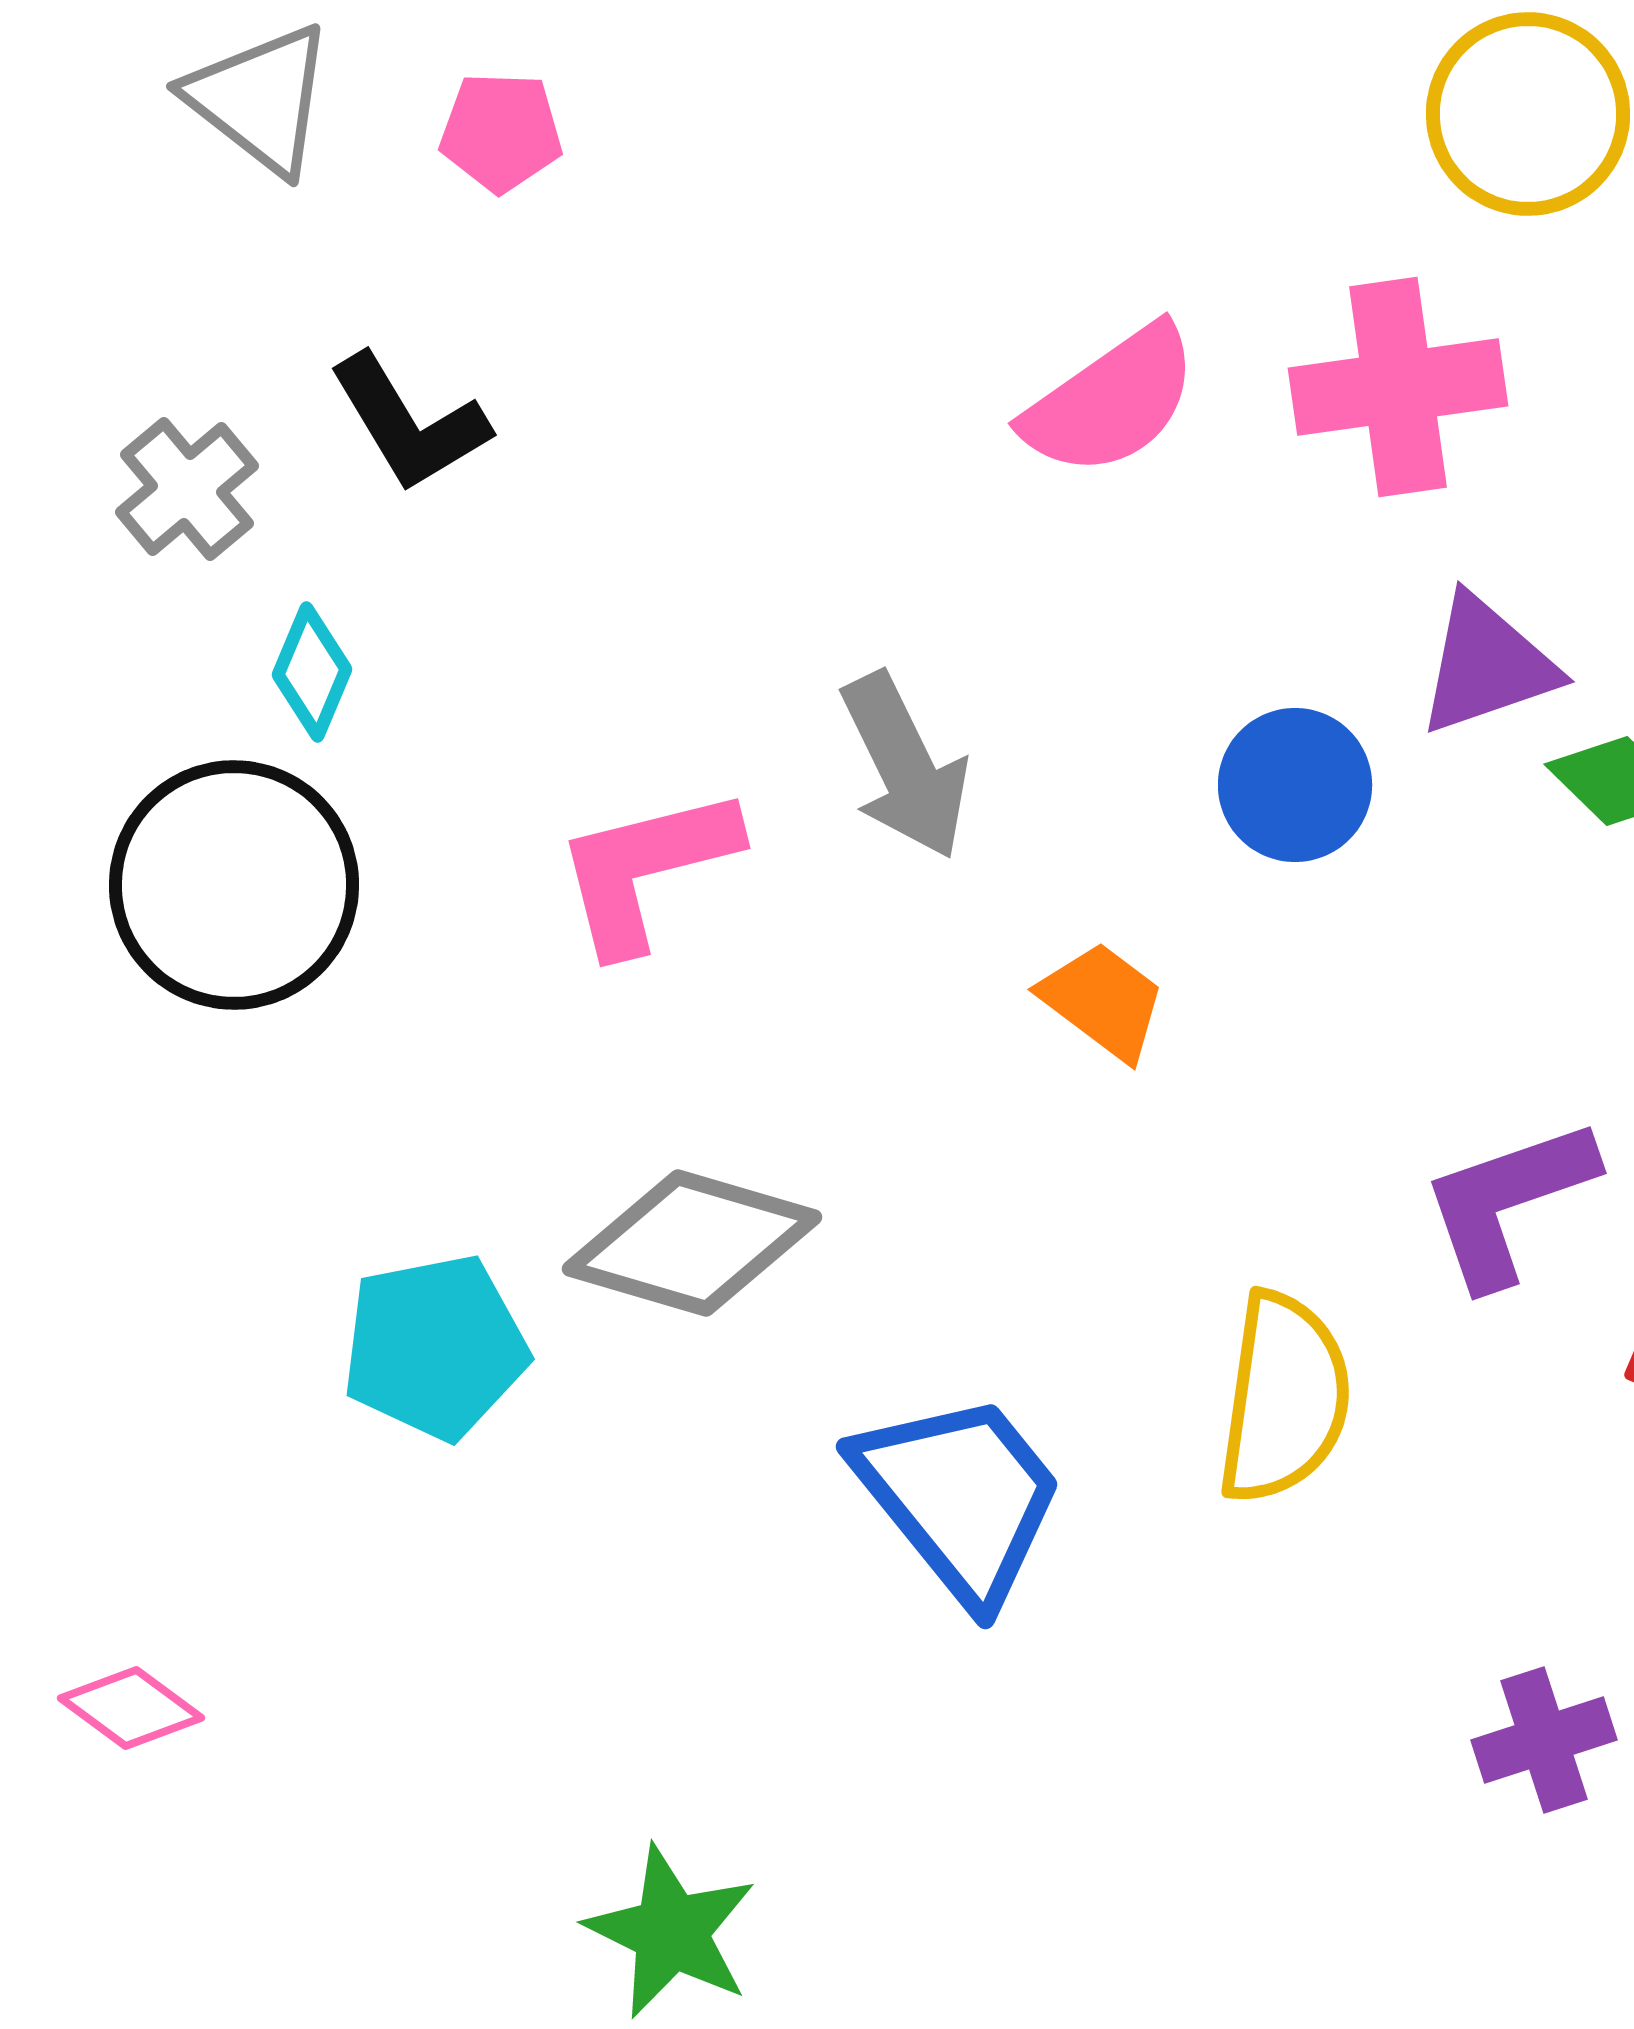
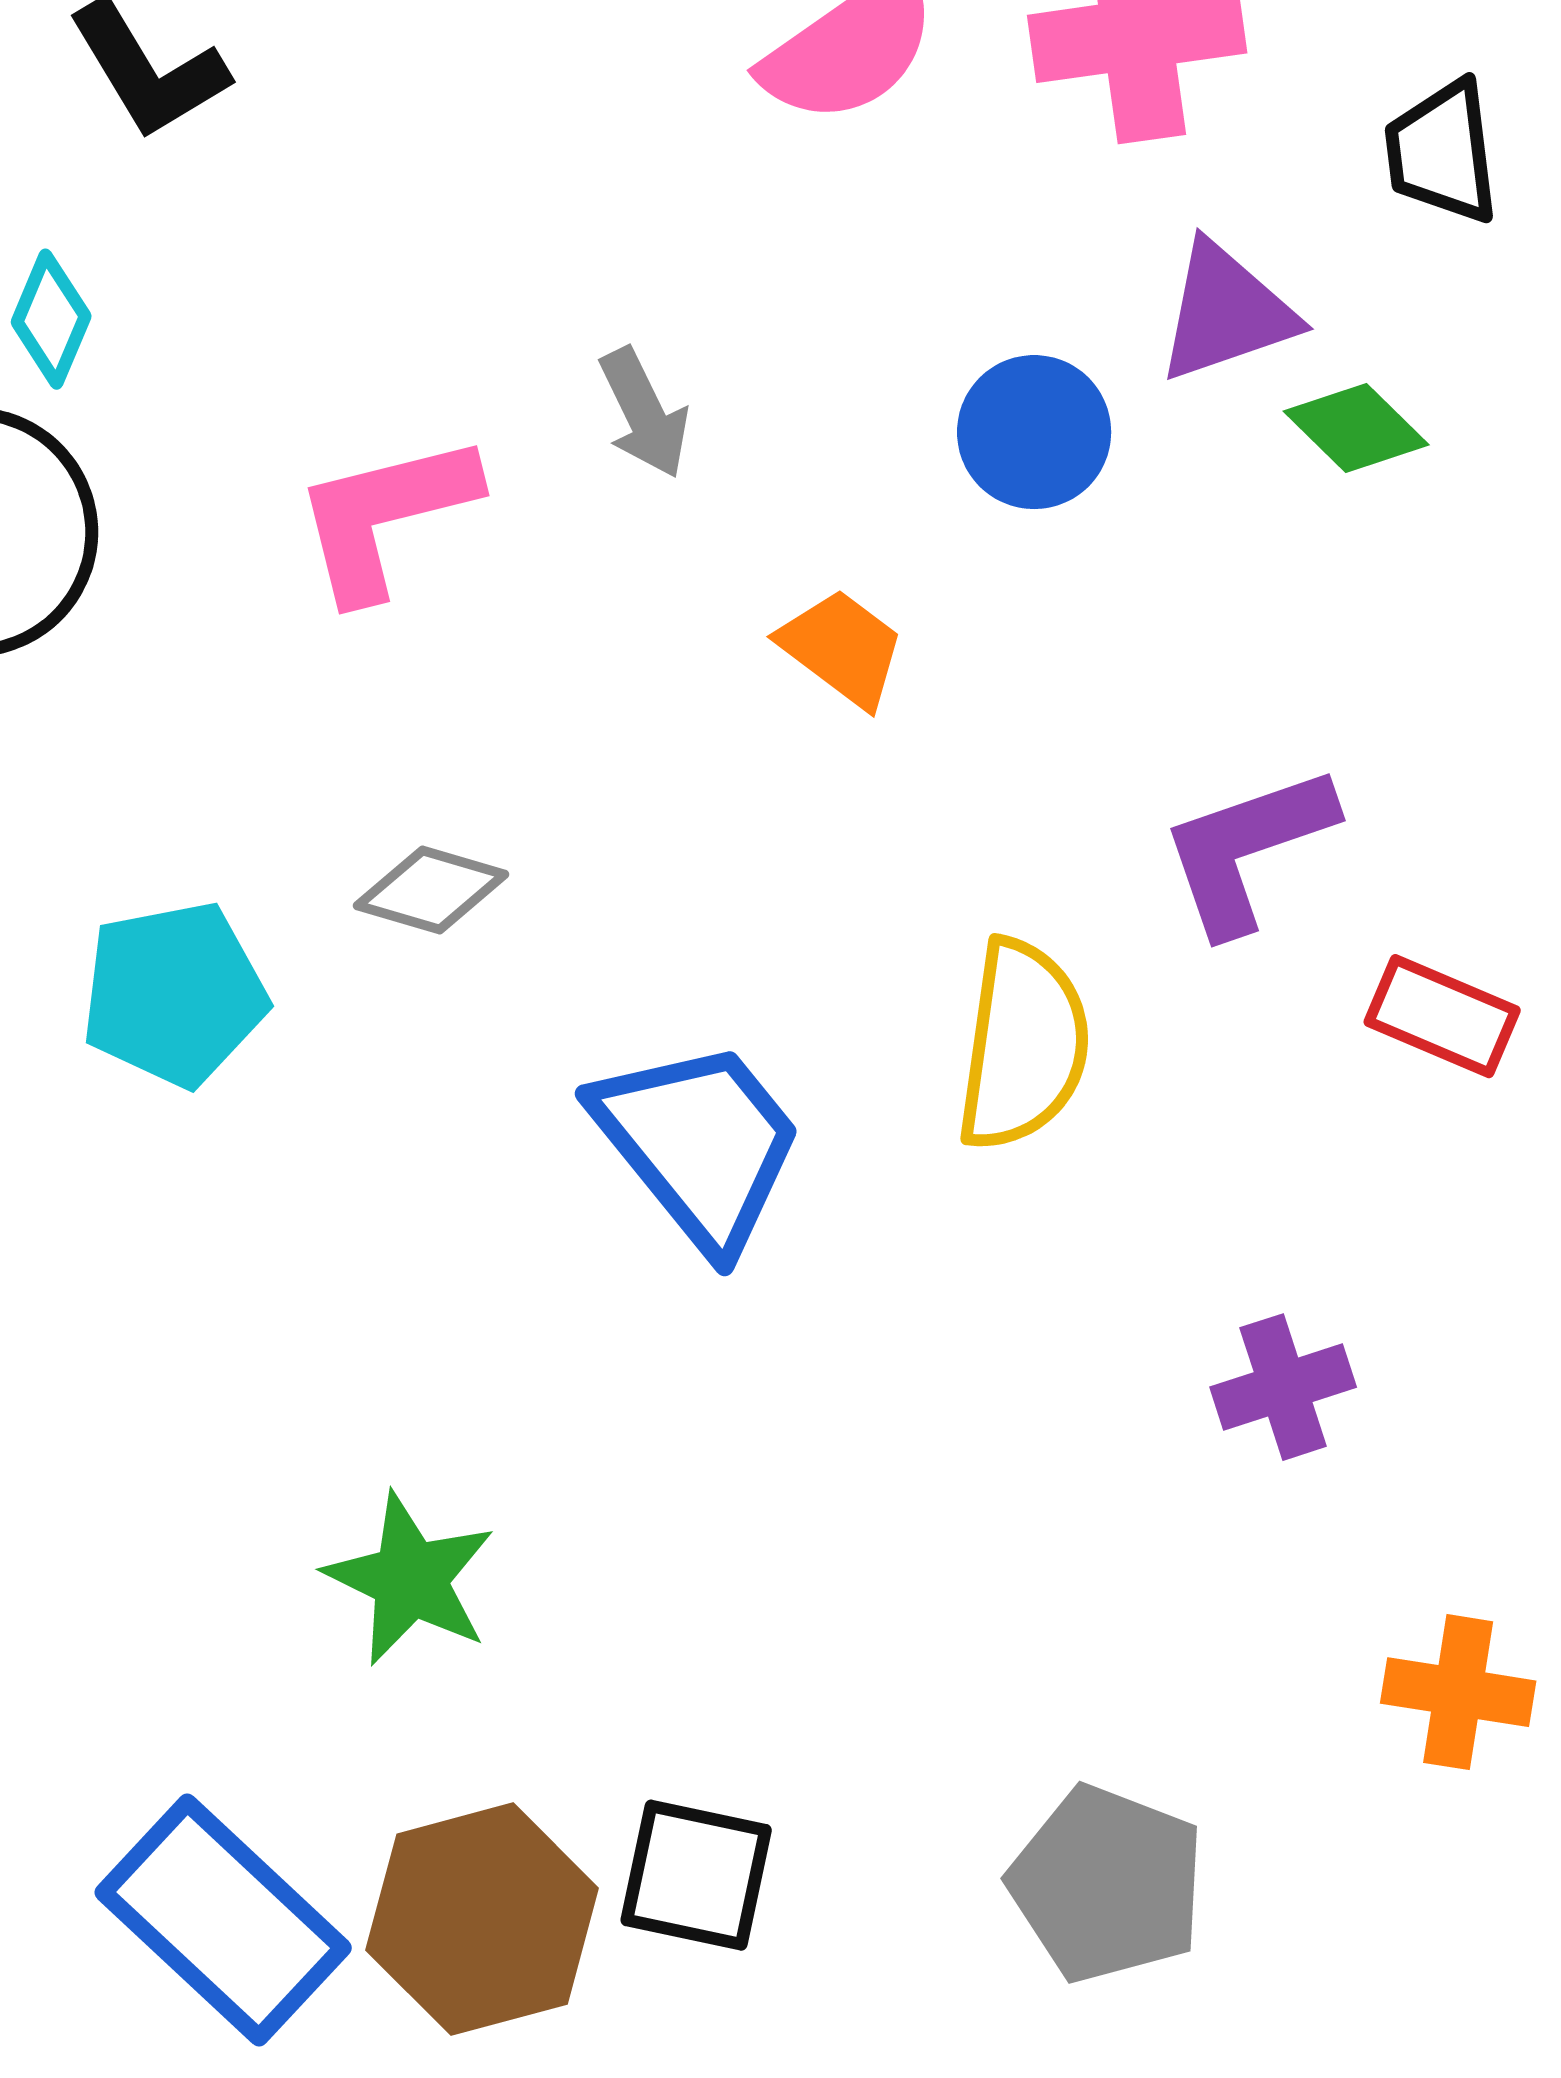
gray arrow: (905, 766) -> (644, 413), size x0.7
gray diamond: (692, 1243) -> (431, 890), size x0.6

